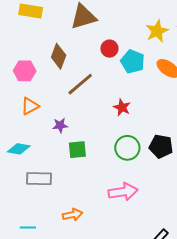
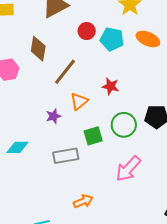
orange triangle: (30, 106) -> (79, 101), moved
green square: (77, 150) -> (93, 136), moved
gray rectangle: (39, 179) -> (66, 156), moved
pink arrow: (123, 192) -> (128, 169), turned 152

